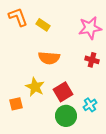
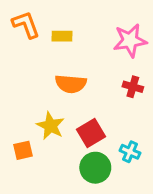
yellow rectangle: (43, 25) -> (62, 36), turned -32
cyan cross: (90, 105) -> (130, 152), turned -32

